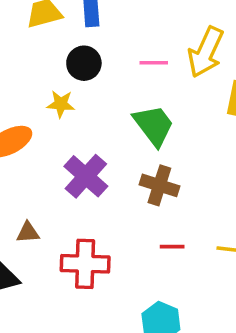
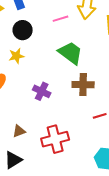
purple cross: (86, 176) -> (42, 91), size x0.7

